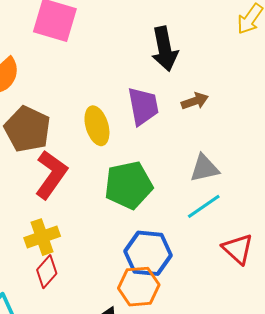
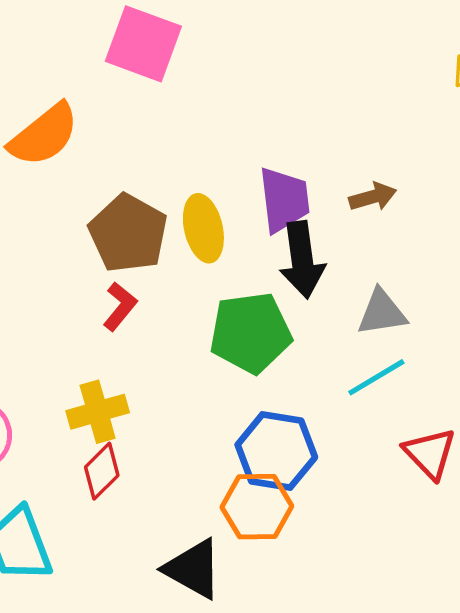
black arrow: (165, 49) -> (302, 260), moved
brown pentagon: (27, 129) -> (128, 233), moved
red L-shape: (51, 175) -> (120, 306), size x0.6

